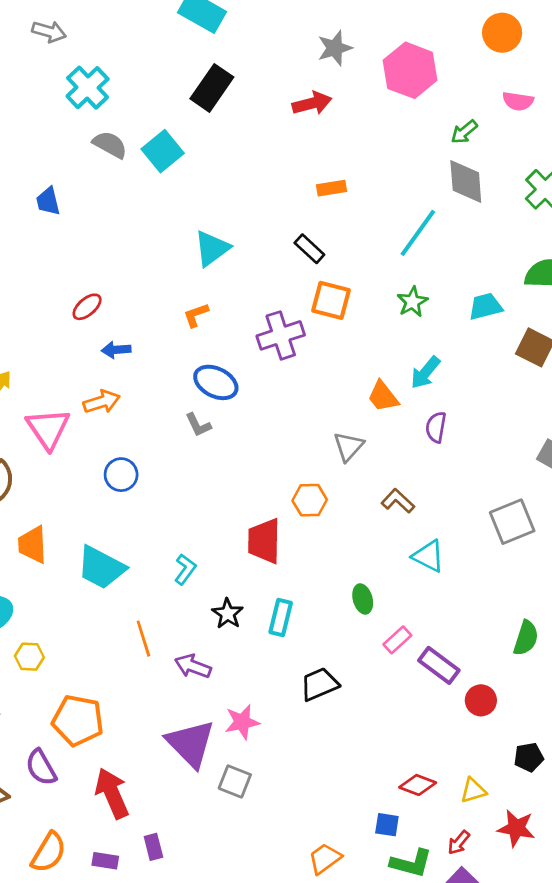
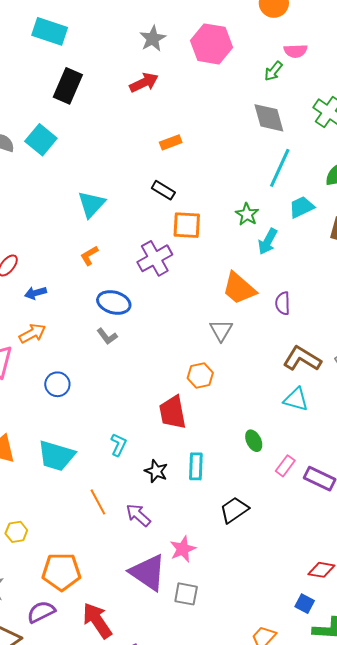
green arrow: (464, 132) -> (273, 71), moved
cyan line: (418, 233) -> (280, 168), moved
cyan arrow: (425, 373) -> (268, 241), moved
orange trapezoid: (383, 396) -> (239, 288), size x1.4
brown L-shape: (398, 501) -> (302, 359), moved, size x1.5
purple arrow: (193, 666) -> (138, 515), turned 32
purple semicircle: (41, 767) -> (41, 612), turned 104
blue square: (387, 825) -> (305, 604), turned 30

